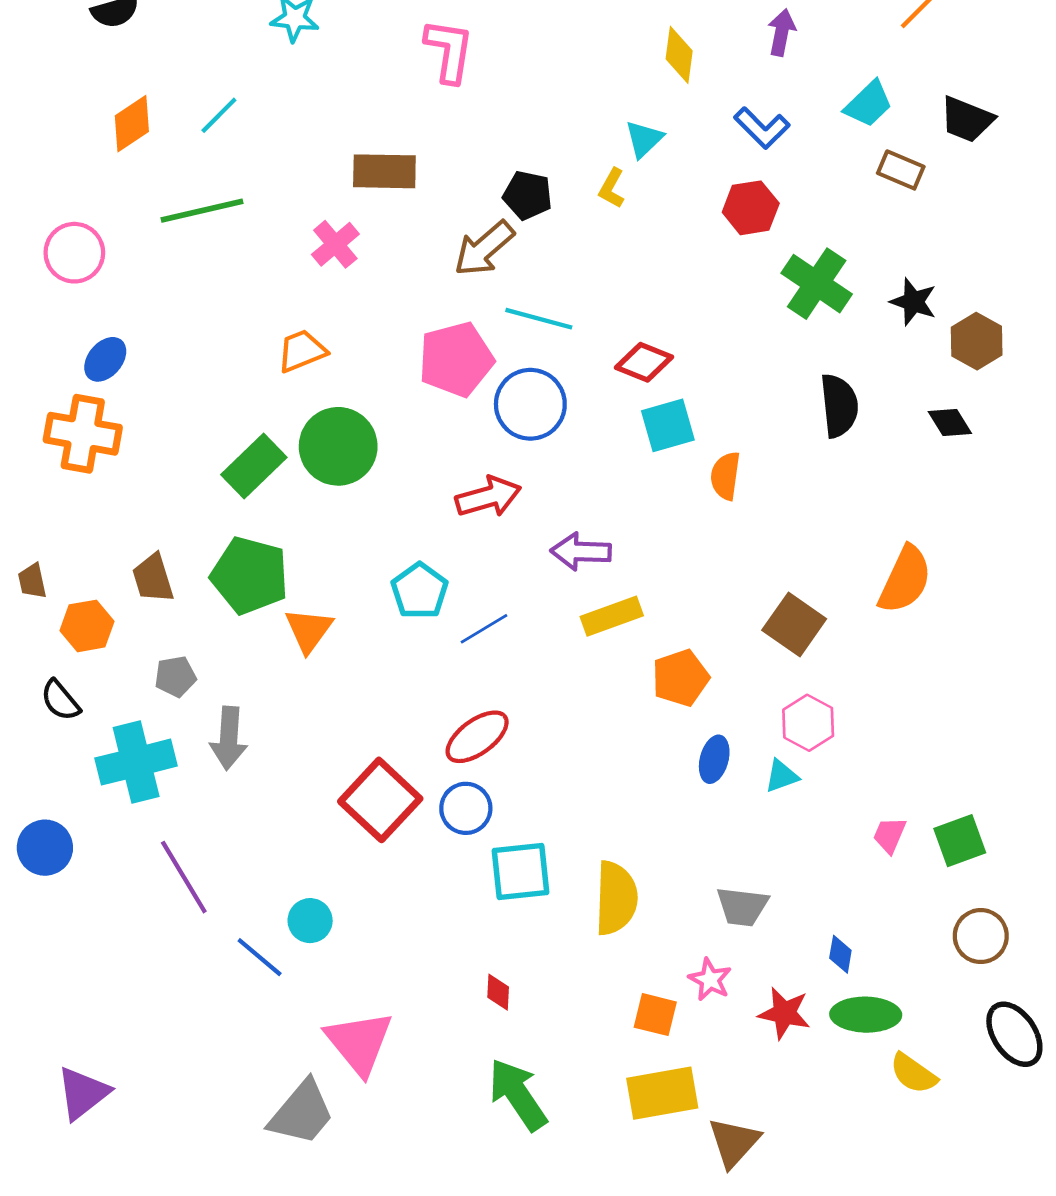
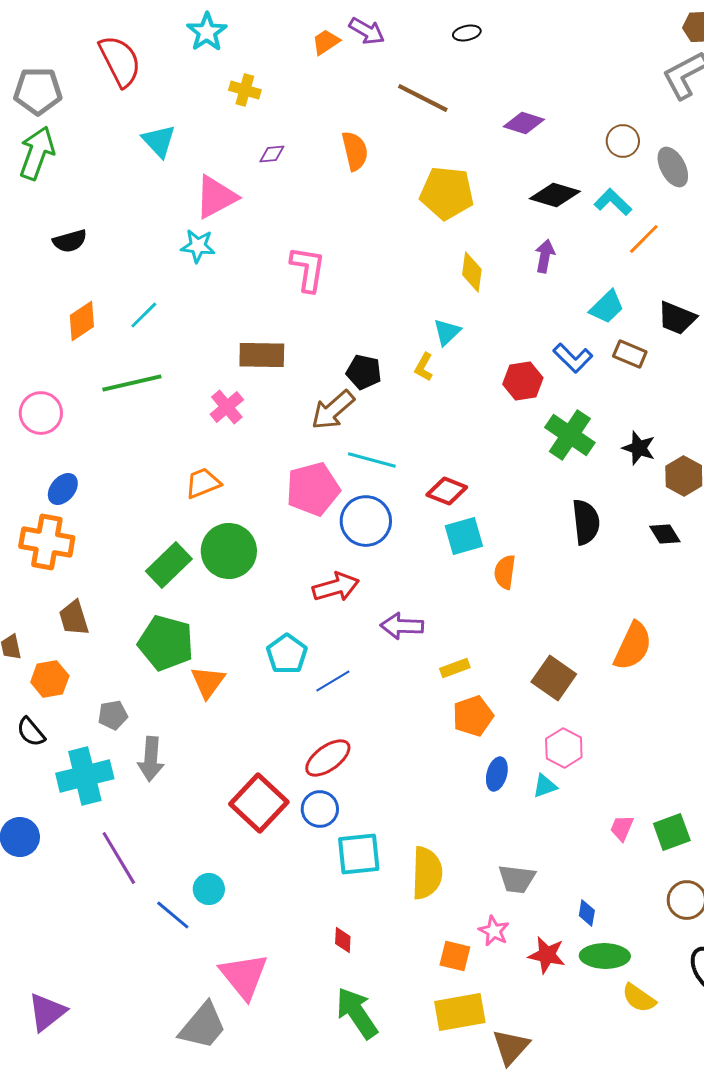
blue L-shape: (762, 128) -> (573, 358), moved
brown trapezoid: (153, 578) -> (74, 618), moved
yellow rectangle: (612, 616) -> (455, 668), moved, size x0.7

